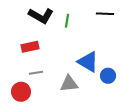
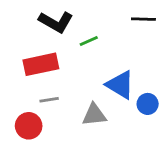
green line: (67, 21) -> (89, 41), moved, turned 56
red rectangle: (30, 47) -> (41, 64), size x1.4

